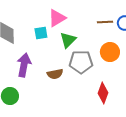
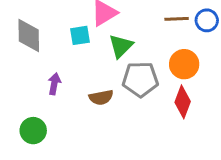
purple arrow: (24, 65) -> (54, 84), size x0.6
red diamond: (103, 93) -> (183, 102), moved

